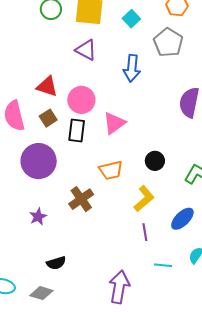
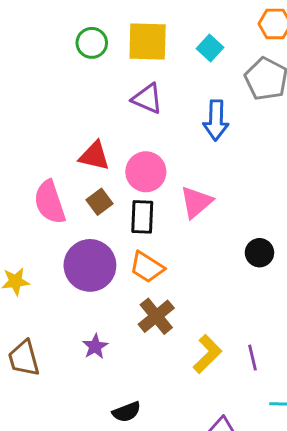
orange trapezoid: (111, 170) -> (147, 267), moved, turned 50
yellow L-shape: (144, 199) -> (207, 354), moved

